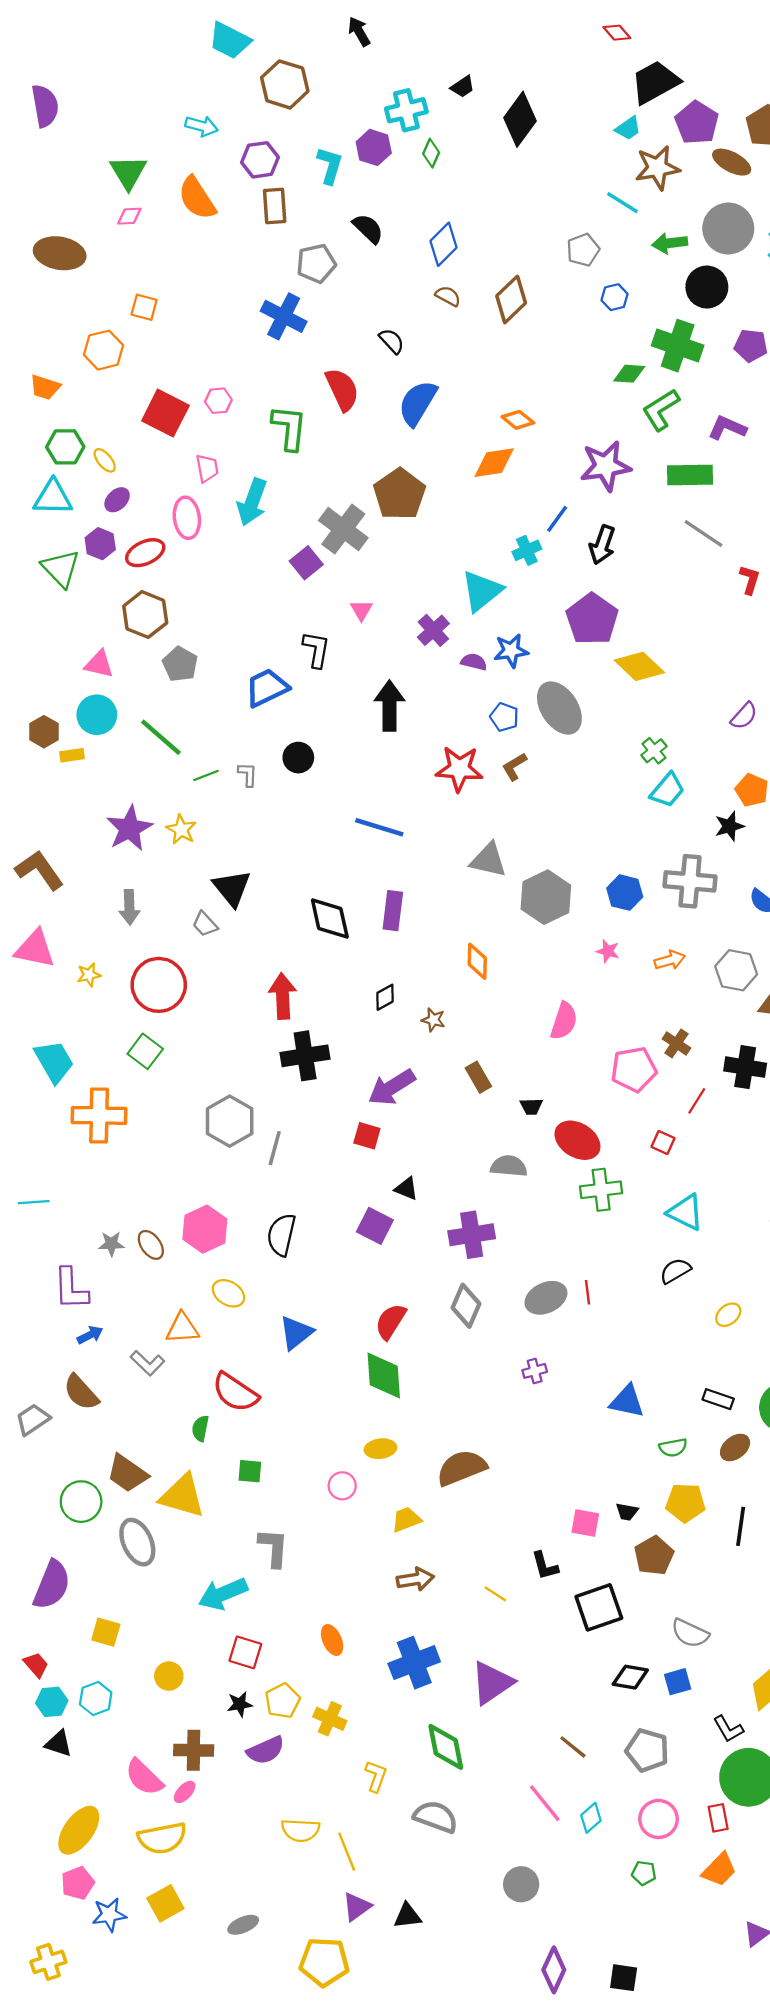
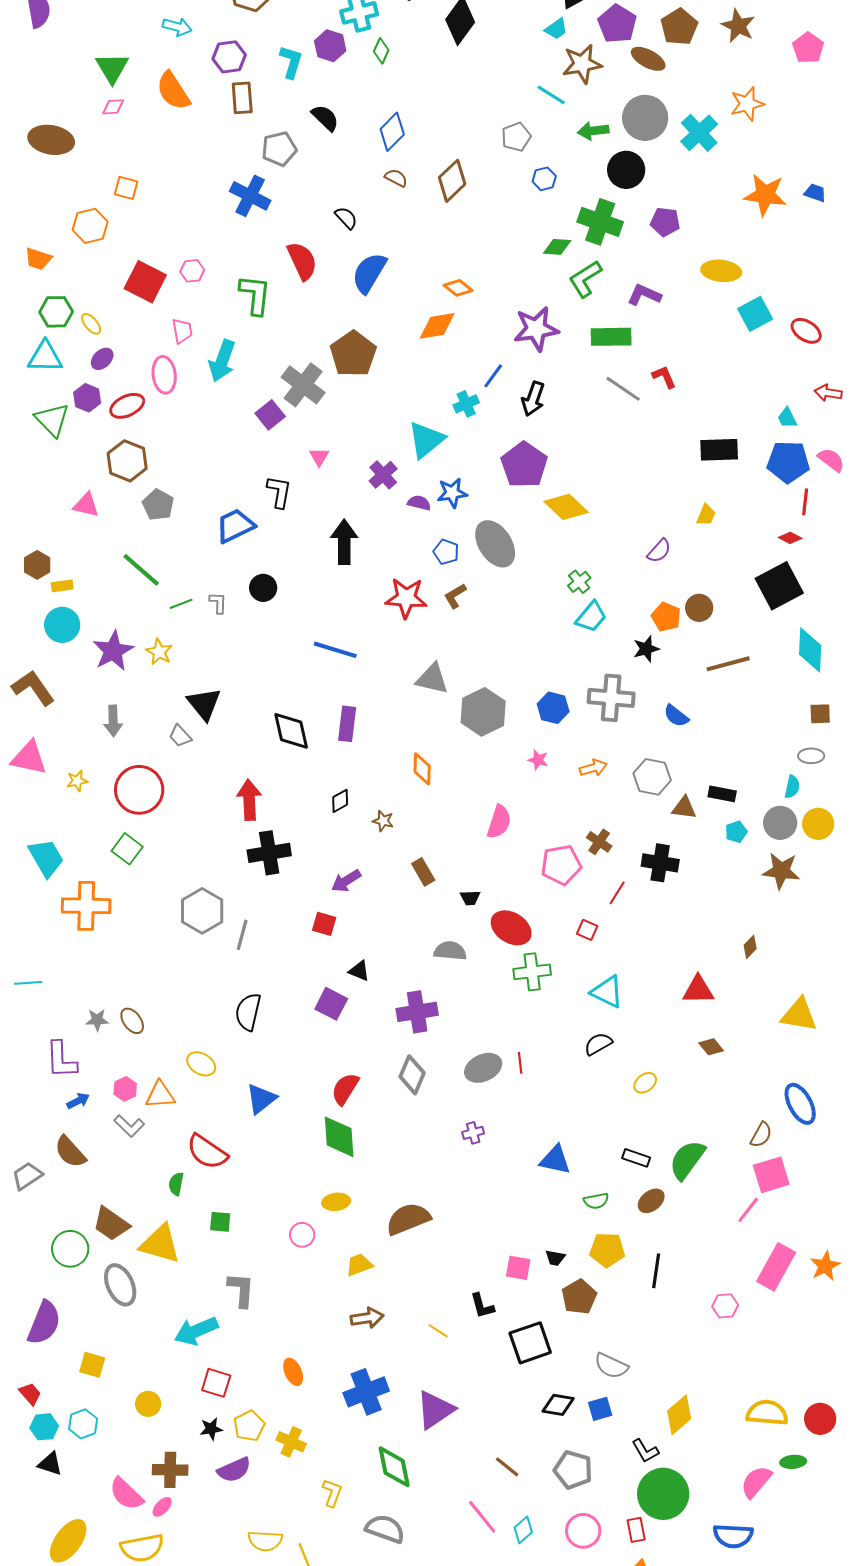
red L-shape: (750, 580) -> (664, 377), moved, turned -40
cyan circle: (97, 715) -> (62, 625), moved
purple arrow: (392, 1087) -> (346, 881), size x0.7
pink hexagon: (205, 1229) -> (125, 1089), moved, size x0.6

